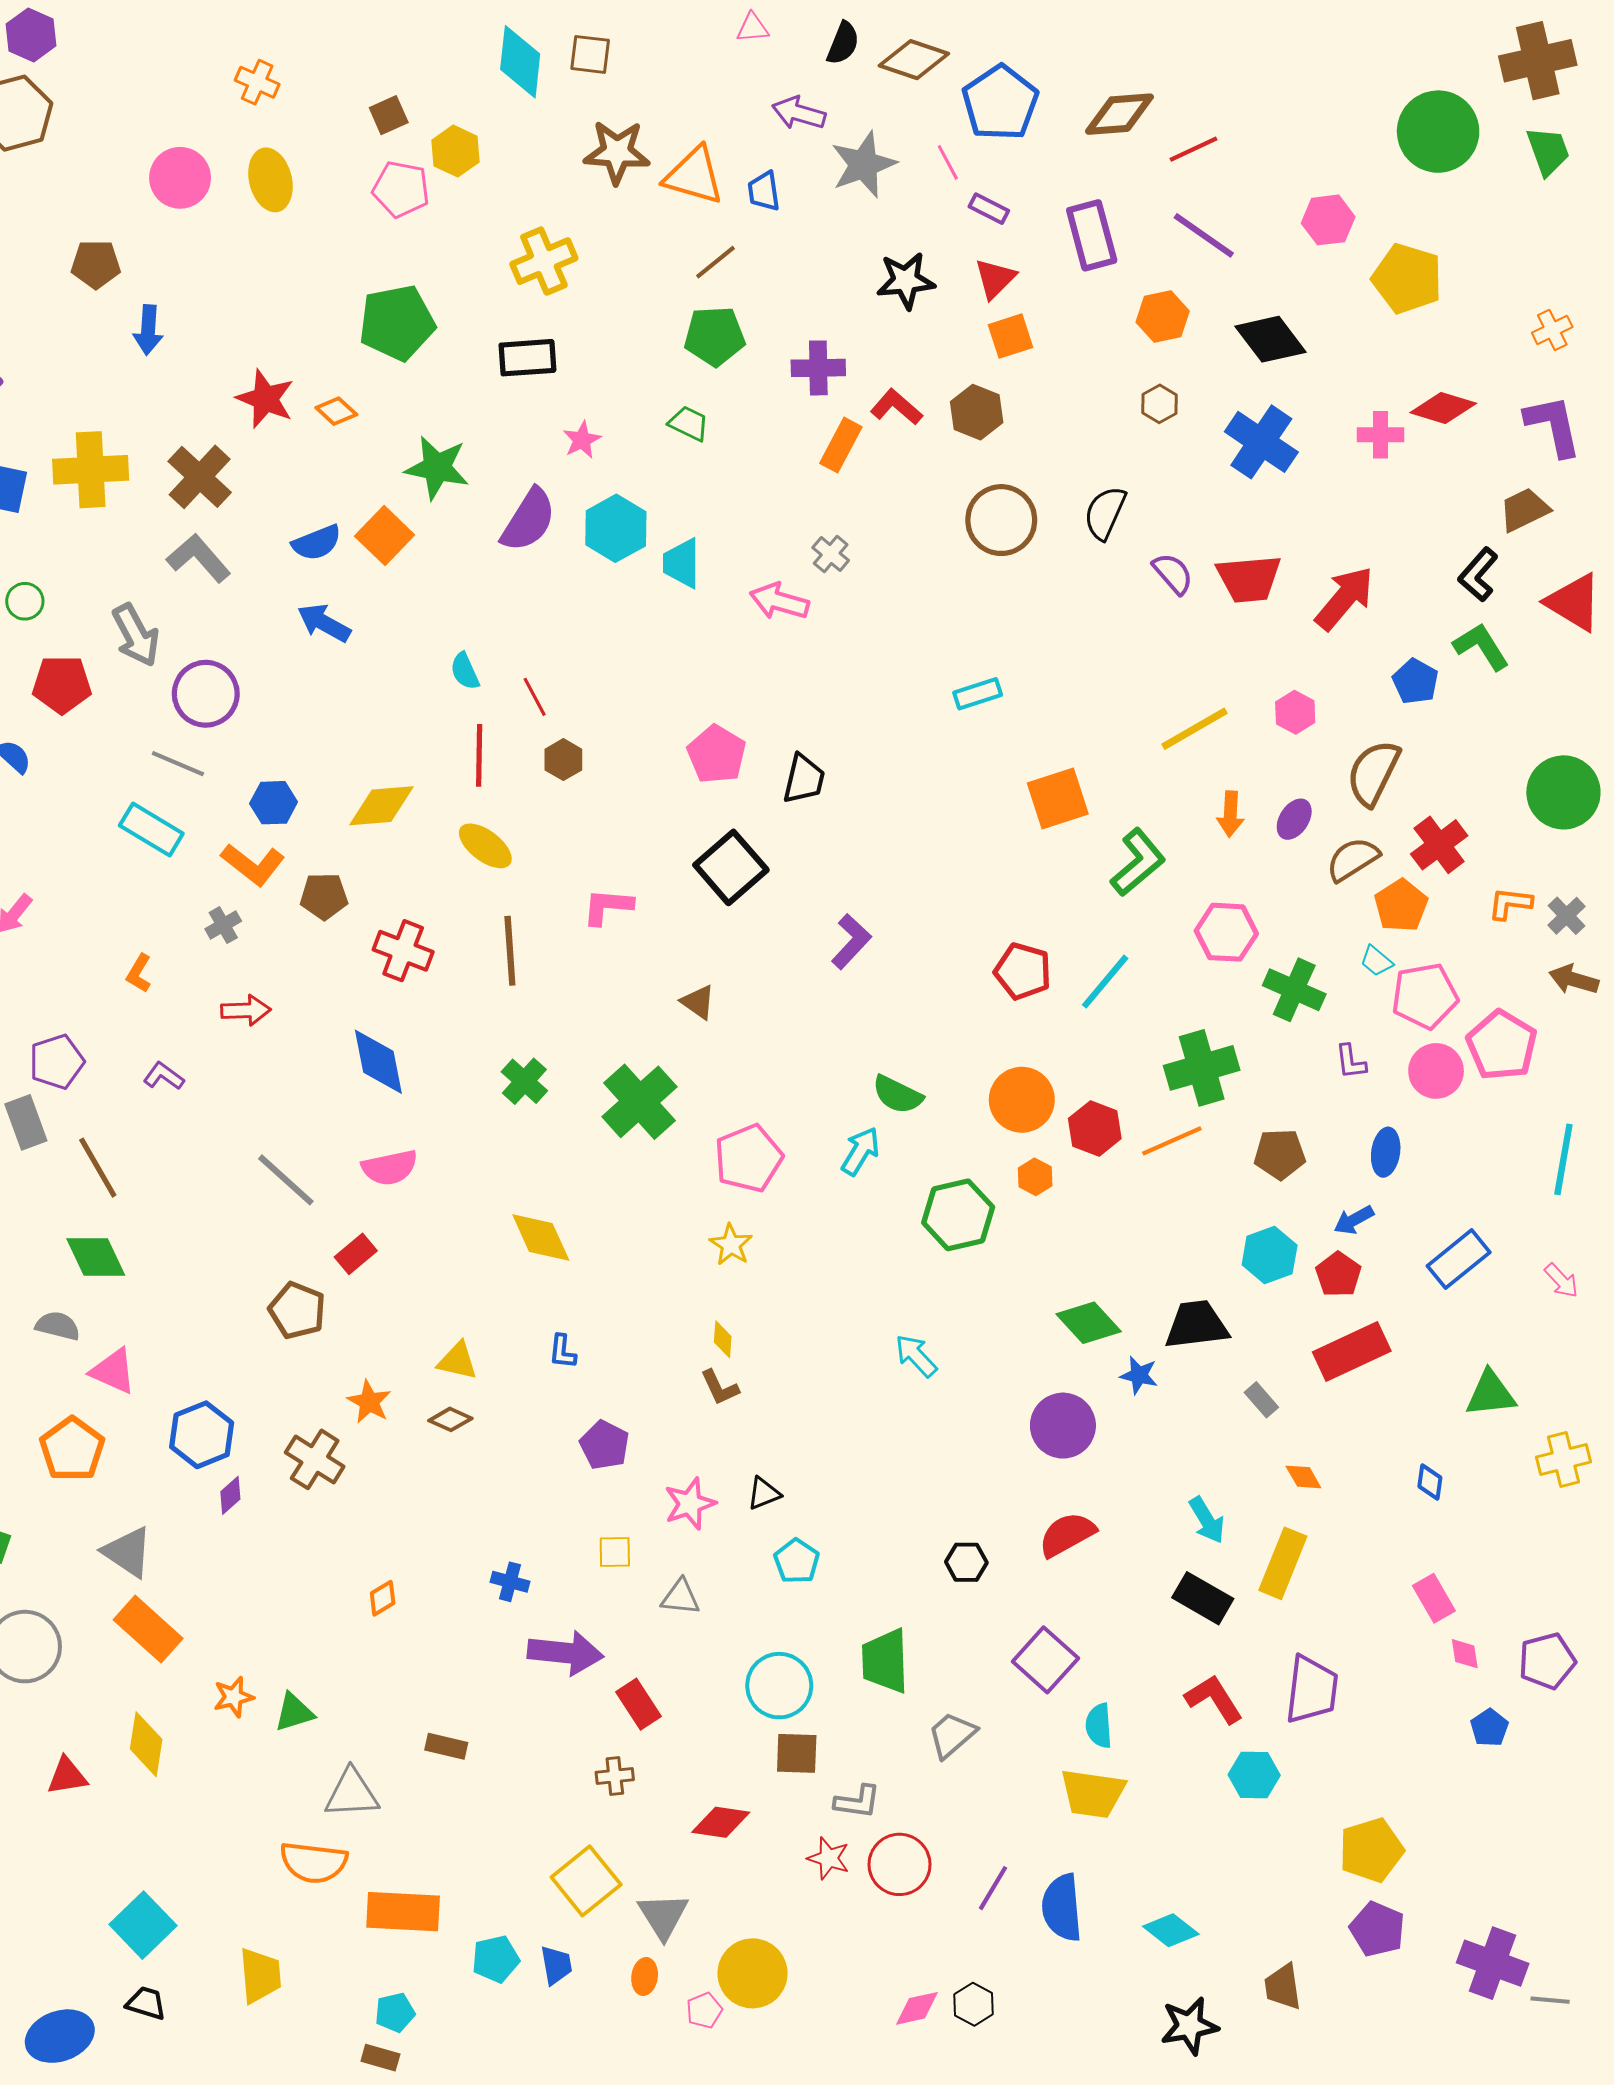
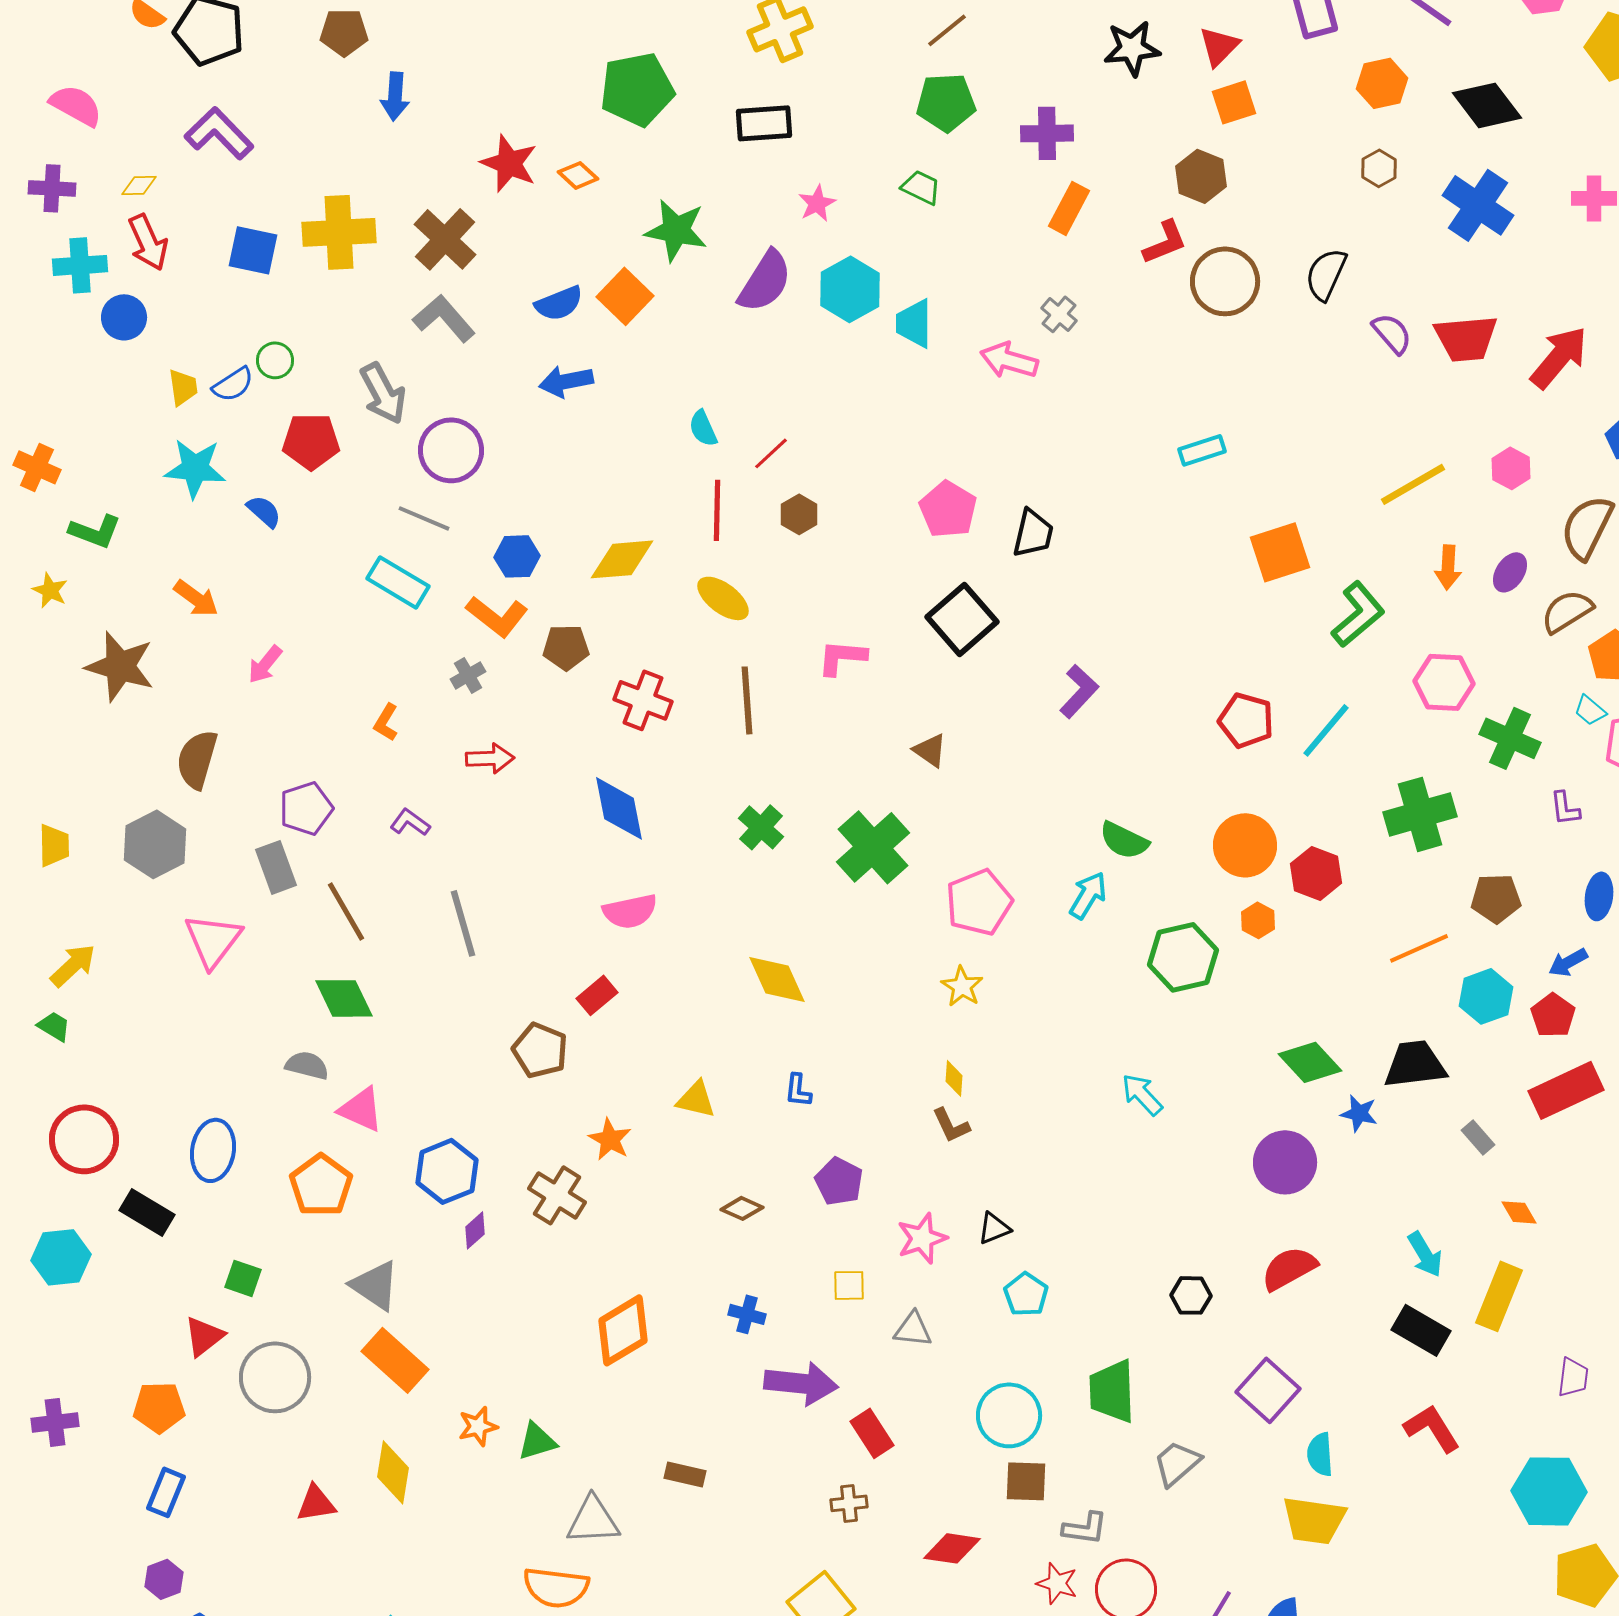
red L-shape: (896, 407) -> (1165, 242), moved, turned 117
blue arrow: (324, 623) -> (566, 381), turned -40
red line: (535, 697) -> (771, 453), turned 75
orange line: (1172, 1141) -> (1419, 948), moved
gray line: (286, 1180) -> (463, 923), moved, turned 32
brown diamond: (450, 1419) -> (742, 1208), moved
orange diamond: (383, 1598) -> (623, 1330), size x2.0
purple trapezoid: (1312, 1690) -> (1573, 1377), moved, size x0.6
cyan hexagon: (1254, 1775) -> (1549, 1491), moved, size x1.5

